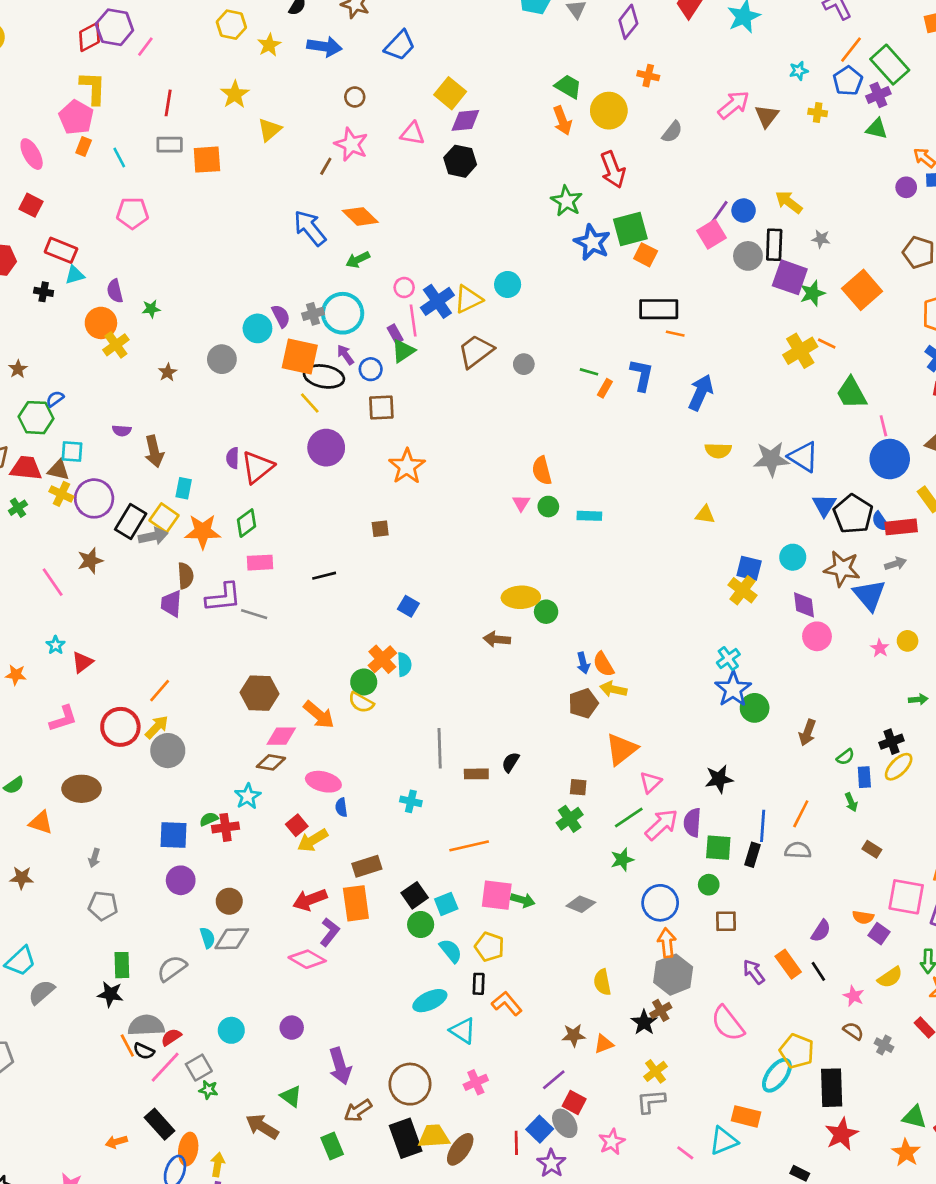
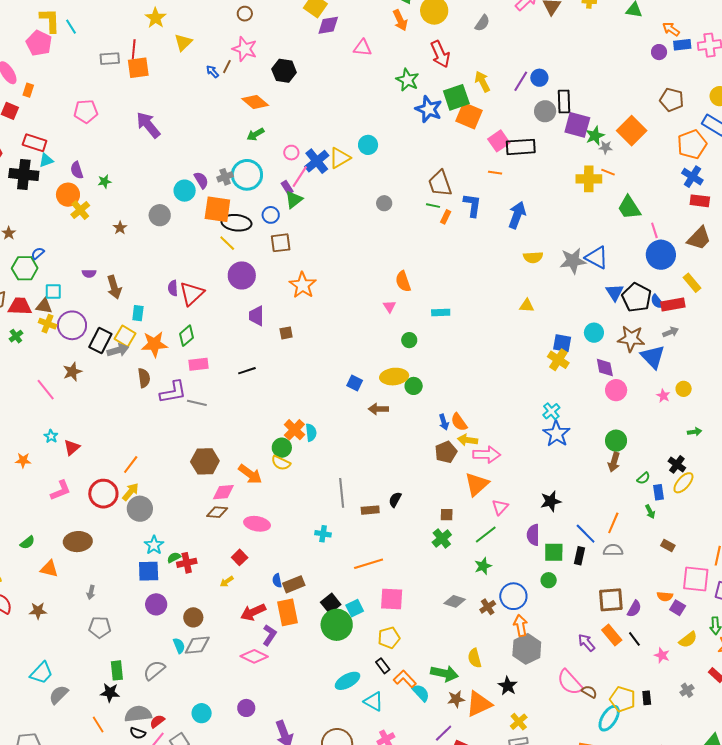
red line: (168, 103) -> (134, 49), moved
pink triangle: (412, 133) -> (363, 48), moved
orange rectangle: (84, 146) -> (28, 90), moved
cyan line: (119, 157) -> (71, 27), moved
black hexagon: (460, 161) -> (284, 71), moved
yellow arrow: (789, 202) -> (482, 82), moved, turned 30
blue arrow: (310, 228) -> (212, 72), moved, size x0.5
pink square: (711, 234) -> (499, 141), moved
gray star: (821, 239) -> (606, 147), moved
orange square: (646, 255) -> (469, 116), size x1.5
black cross: (44, 292) -> (24, 174), size x2.0
black rectangle: (659, 309) -> (521, 147), moved
pink line: (413, 321) -> (300, 177), turned 45
brown trapezoid: (476, 351) -> (440, 183), moved, turned -68
yellow cross: (800, 351) -> (589, 179), turned 35
purple arrow: (345, 355) -> (148, 125), moved, size x1.8
green circle: (548, 507) -> (409, 340), moved
purple trapezoid: (171, 604) -> (256, 316), moved
blue square: (408, 606) -> (355, 383), moved
green circle: (755, 708) -> (616, 441), moved
black cross: (891, 742) -> (677, 464), turned -30
cyan star: (248, 796) -> (154, 545), moved
blue semicircle: (341, 807) -> (277, 581), moved
pink arrow: (662, 825) -> (487, 455), moved, turned 48
blue line: (763, 826) -> (586, 534), turned -45
yellow arrow: (313, 840) -> (227, 581), moved, size x0.6
green arrow: (523, 900) -> (444, 673), moved, size x1.5
brown square: (726, 921) -> (611, 600), moved, size x1.5
green circle: (421, 925) -> (337, 625), size x1.6
yellow pentagon: (489, 947) -> (389, 638), turned -30
cyan semicircle: (451, 951) -> (421, 693), moved
black rectangle: (479, 984) -> (383, 666), turned -35
brown cross: (661, 1010) -> (488, 607), moved
brown semicircle: (853, 1031) -> (589, 692), moved
orange triangle: (604, 1044) -> (479, 704), size x1.8
orange line: (127, 1045) -> (98, 725), moved
gray cross: (884, 1045) -> (687, 690), turned 32
black rectangle: (832, 1088) -> (647, 698), moved, size x0.5

